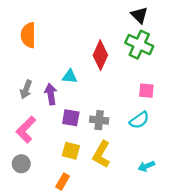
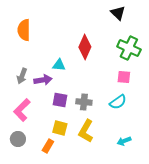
green cross: (139, 45) -> (129, 48), moved
purple arrow: (51, 94) -> (43, 80), turned 90
orange rectangle: (63, 181) -> (48, 146), moved

